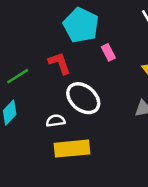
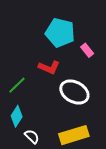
red L-shape: (59, 63) -> (49, 67), turned 145
white semicircle: (56, 121) -> (32, 136), moved, turned 63

